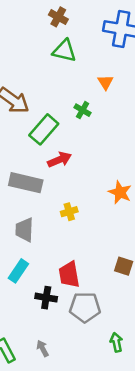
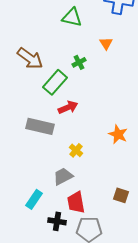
green cross: (82, 110) -> (79, 62), moved, turned 32
yellow cross: (69, 212) -> (76, 150), turned -32
gray trapezoid: (24, 230) -> (63, 176), moved, turned 60

